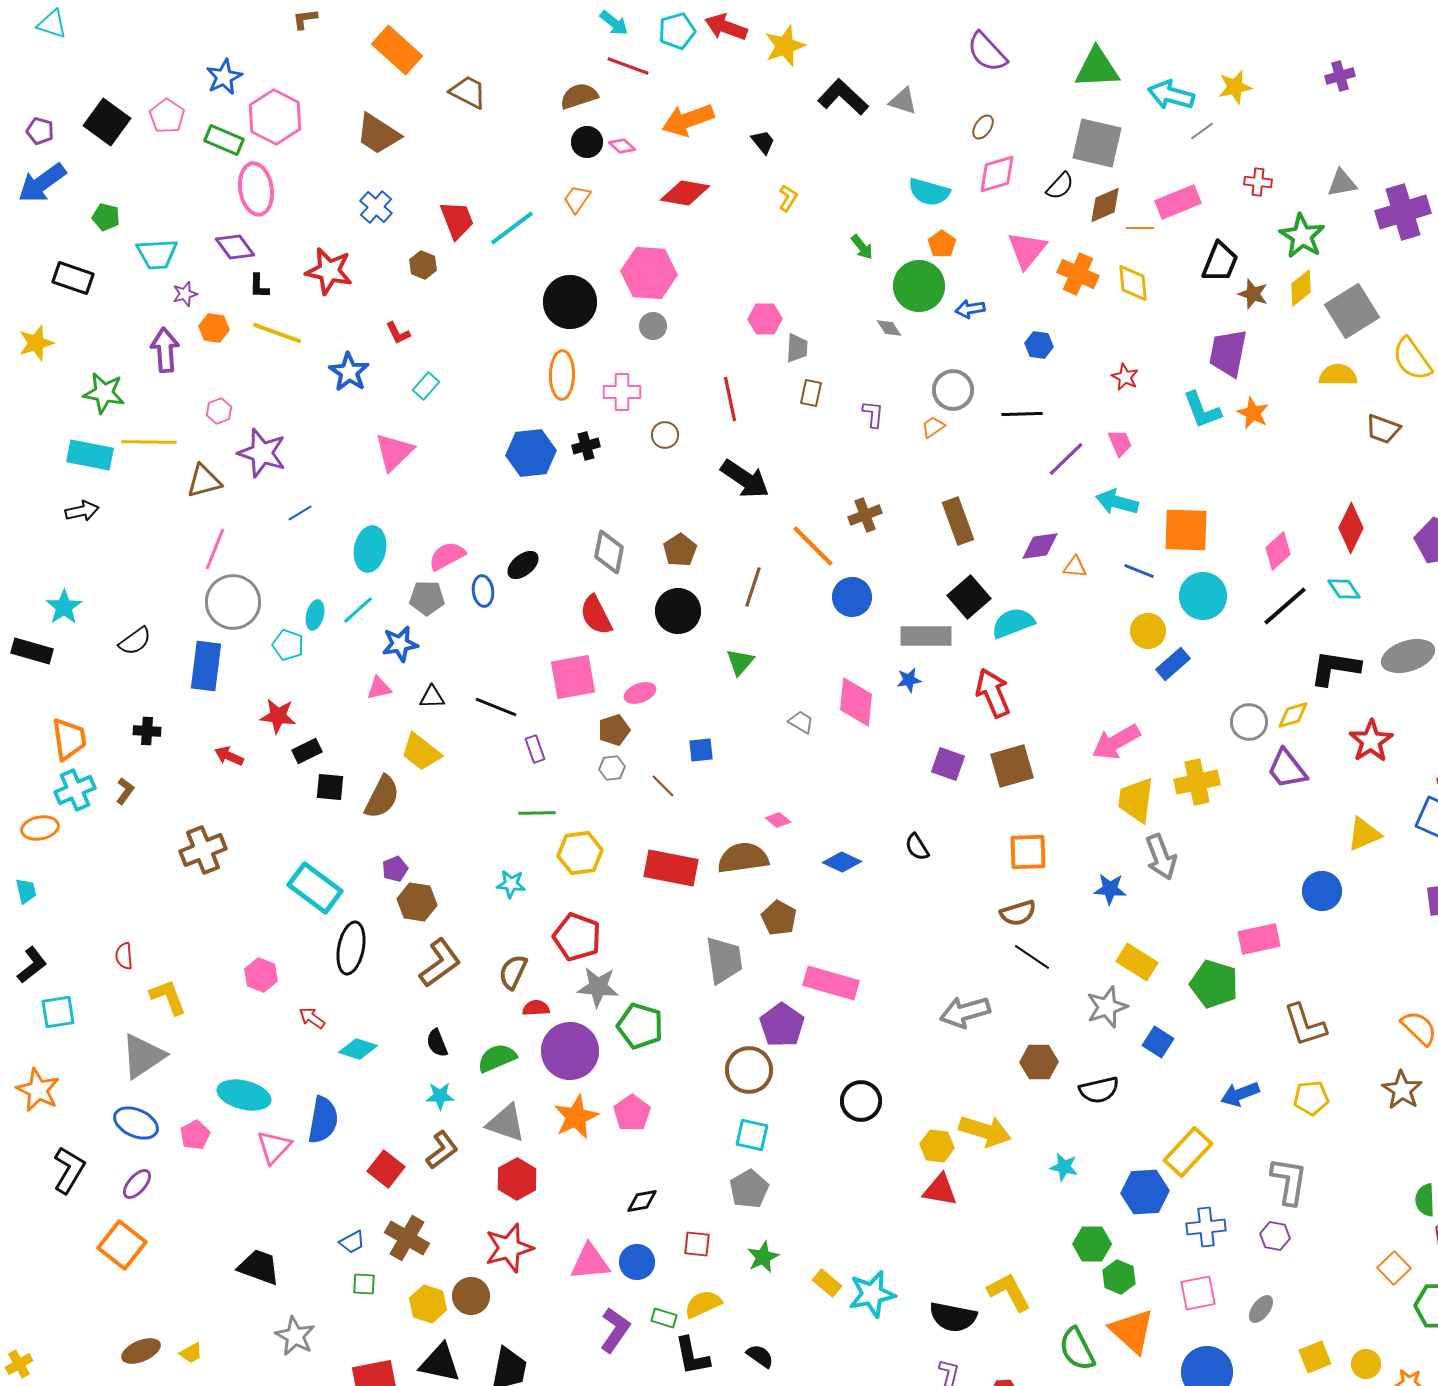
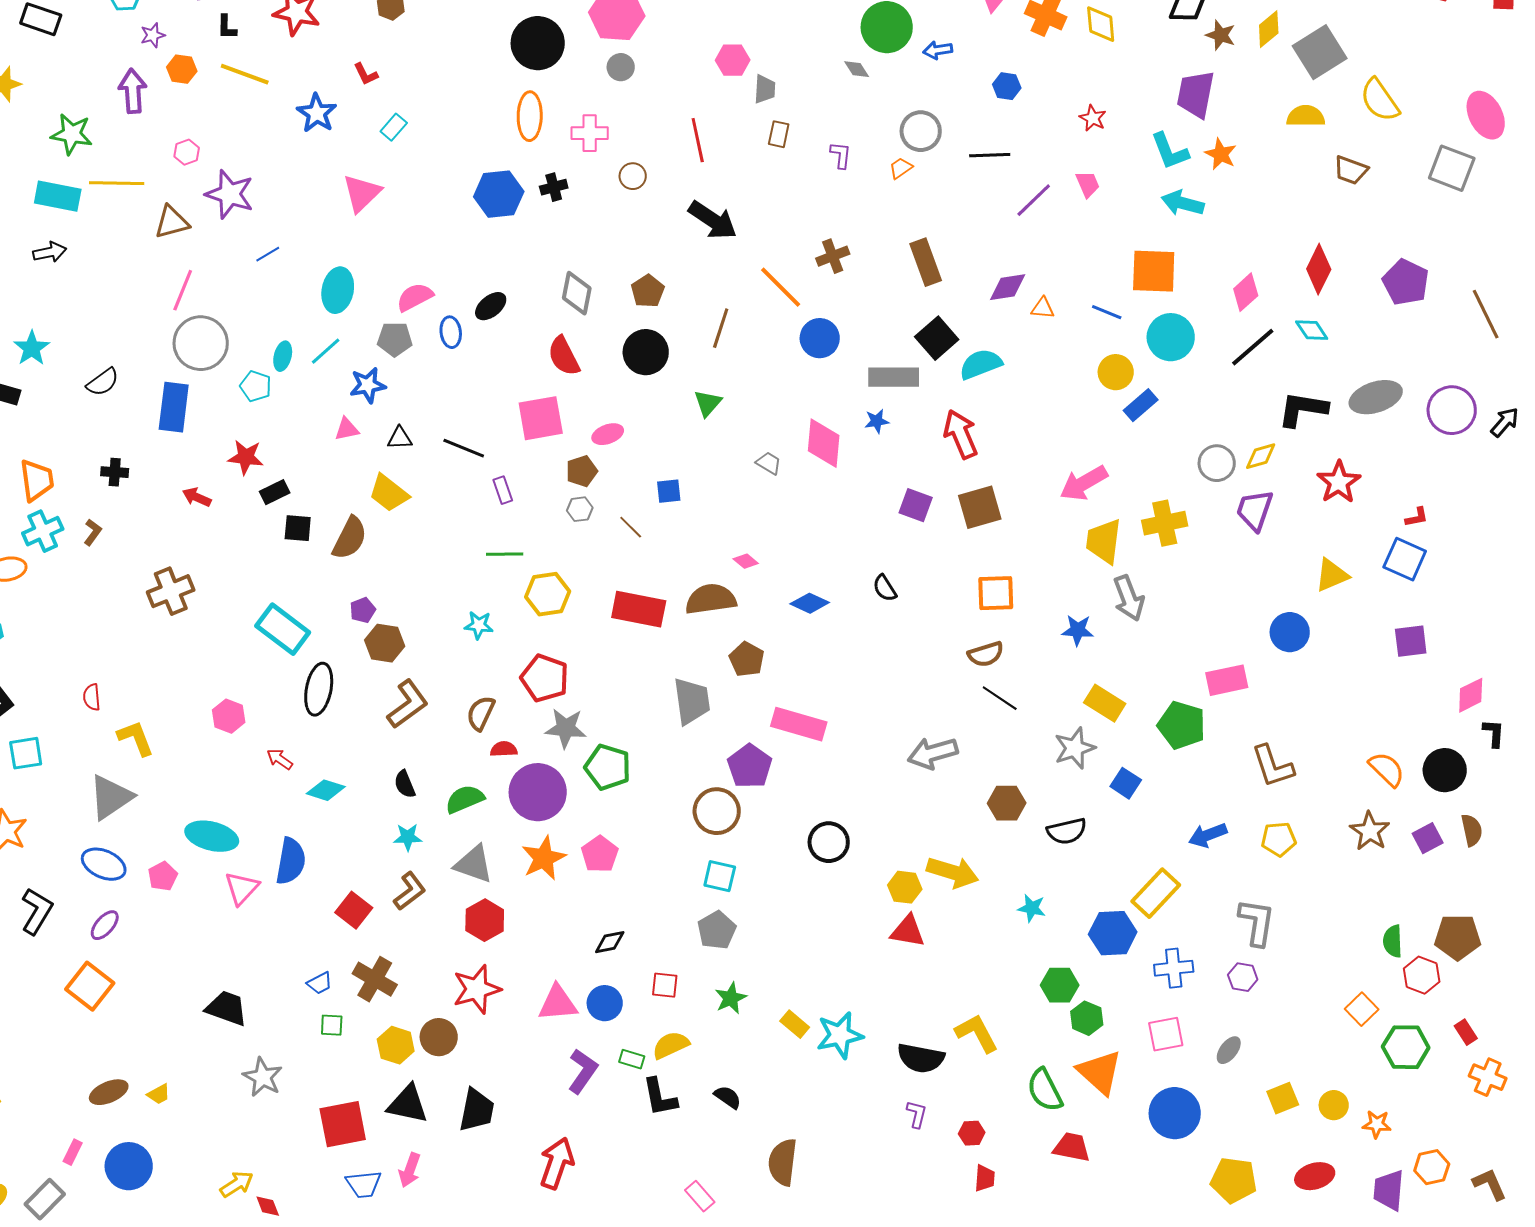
cyan arrow: (1117, 502) -> (1183, 203), moved
purple trapezoid: (1287, 769) -> (1255, 510), turned 57

